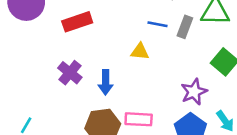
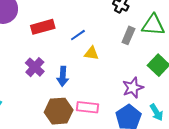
blue line: (157, 24) -> (78, 35), moved, turned -49

